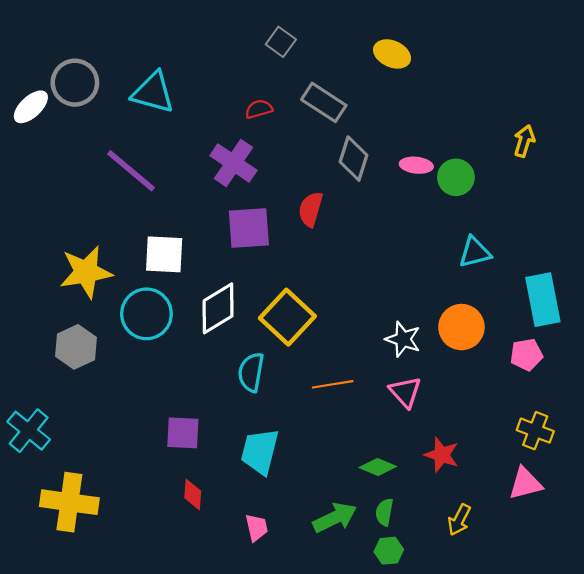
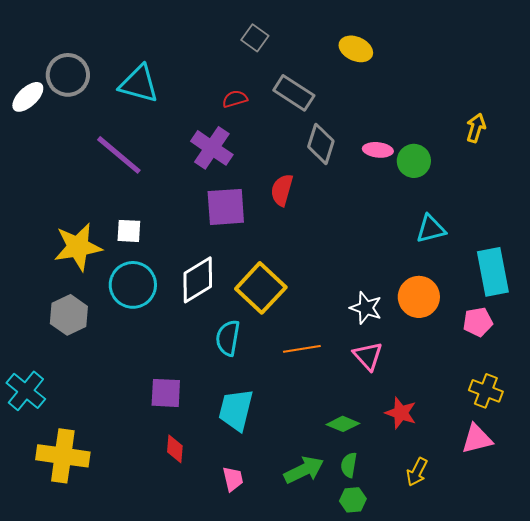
white square: (164, 254) -> (129, 231), moved, size x0.7

